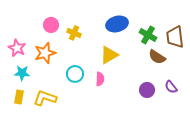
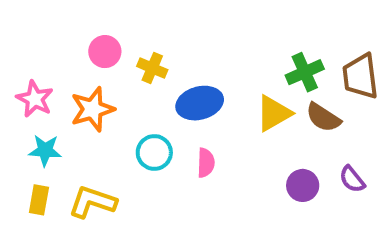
blue ellipse: (117, 24) -> (200, 103), moved
green cross: (148, 35) -> (305, 72), turned 36
yellow triangle: (109, 55) -> (274, 113), moved

